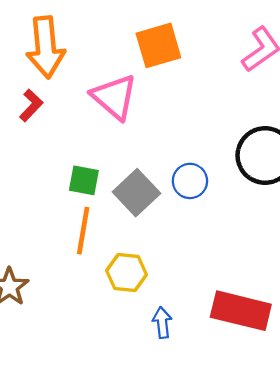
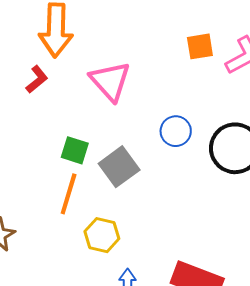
orange square: (158, 45) -> (200, 46), moved, size x0.7
blue circle: (190, 181) -> (176, 131), moved

